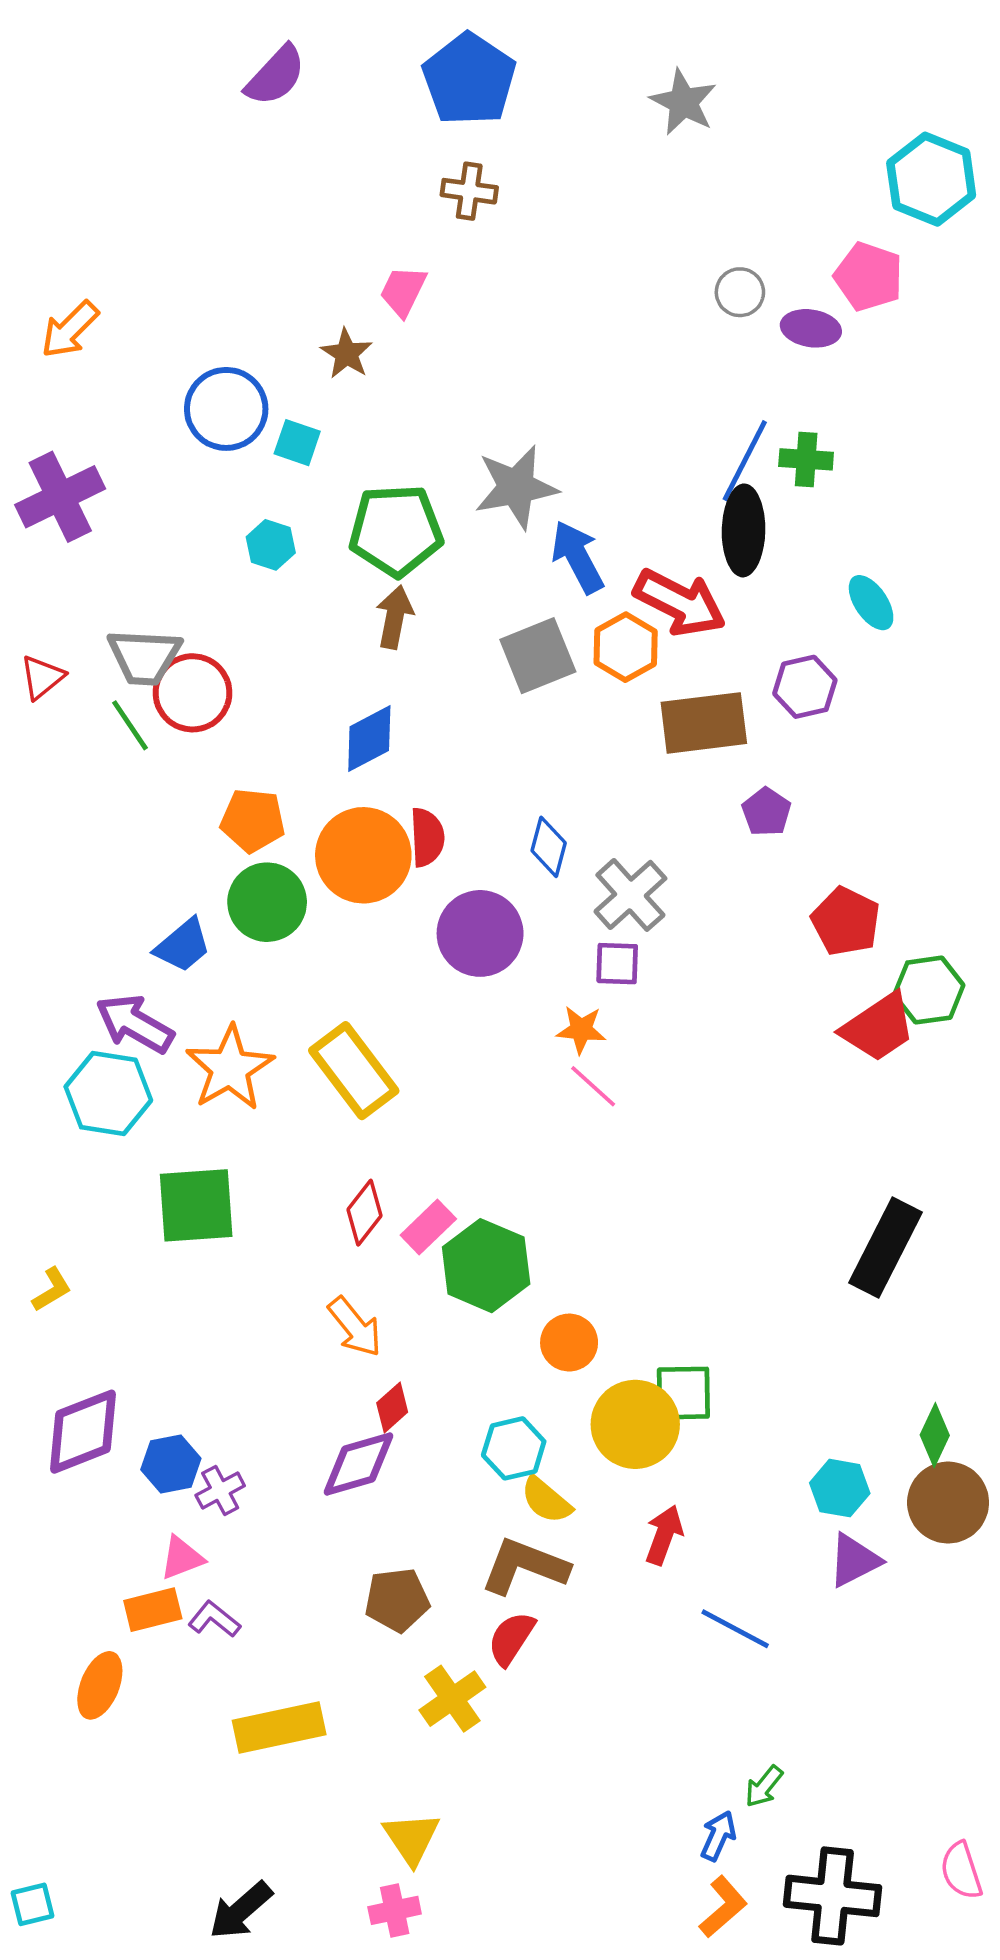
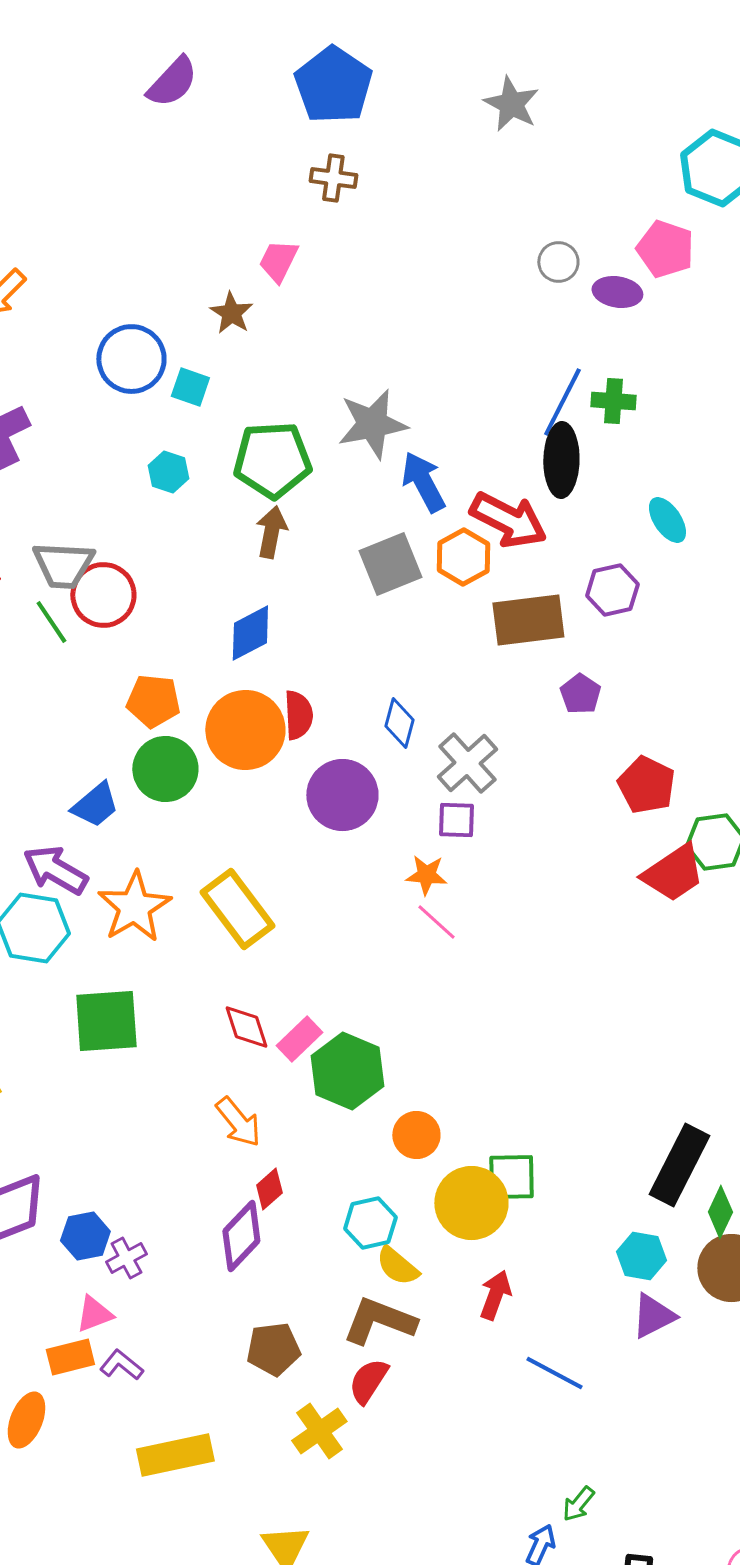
red diamond: (365, 1213) -> (246, 1027), turned -56
black rectangle: (885, 1247) -> (679, 1165), moved
purple diamond: (359, 1464) -> (241, 1236), turned -30

